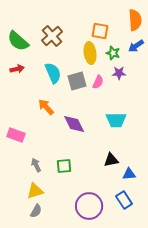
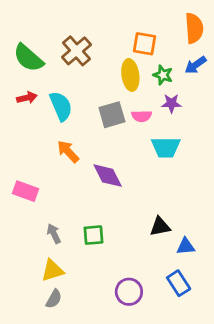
cyan semicircle: (53, 73) -> (61, 106), moved
pink semicircle: (98, 82) -> (142, 116), turned 64
cyan trapezoid: (116, 120) -> (166, 147), moved
purple circle: (89, 206) -> (129, 292), size x0.7

